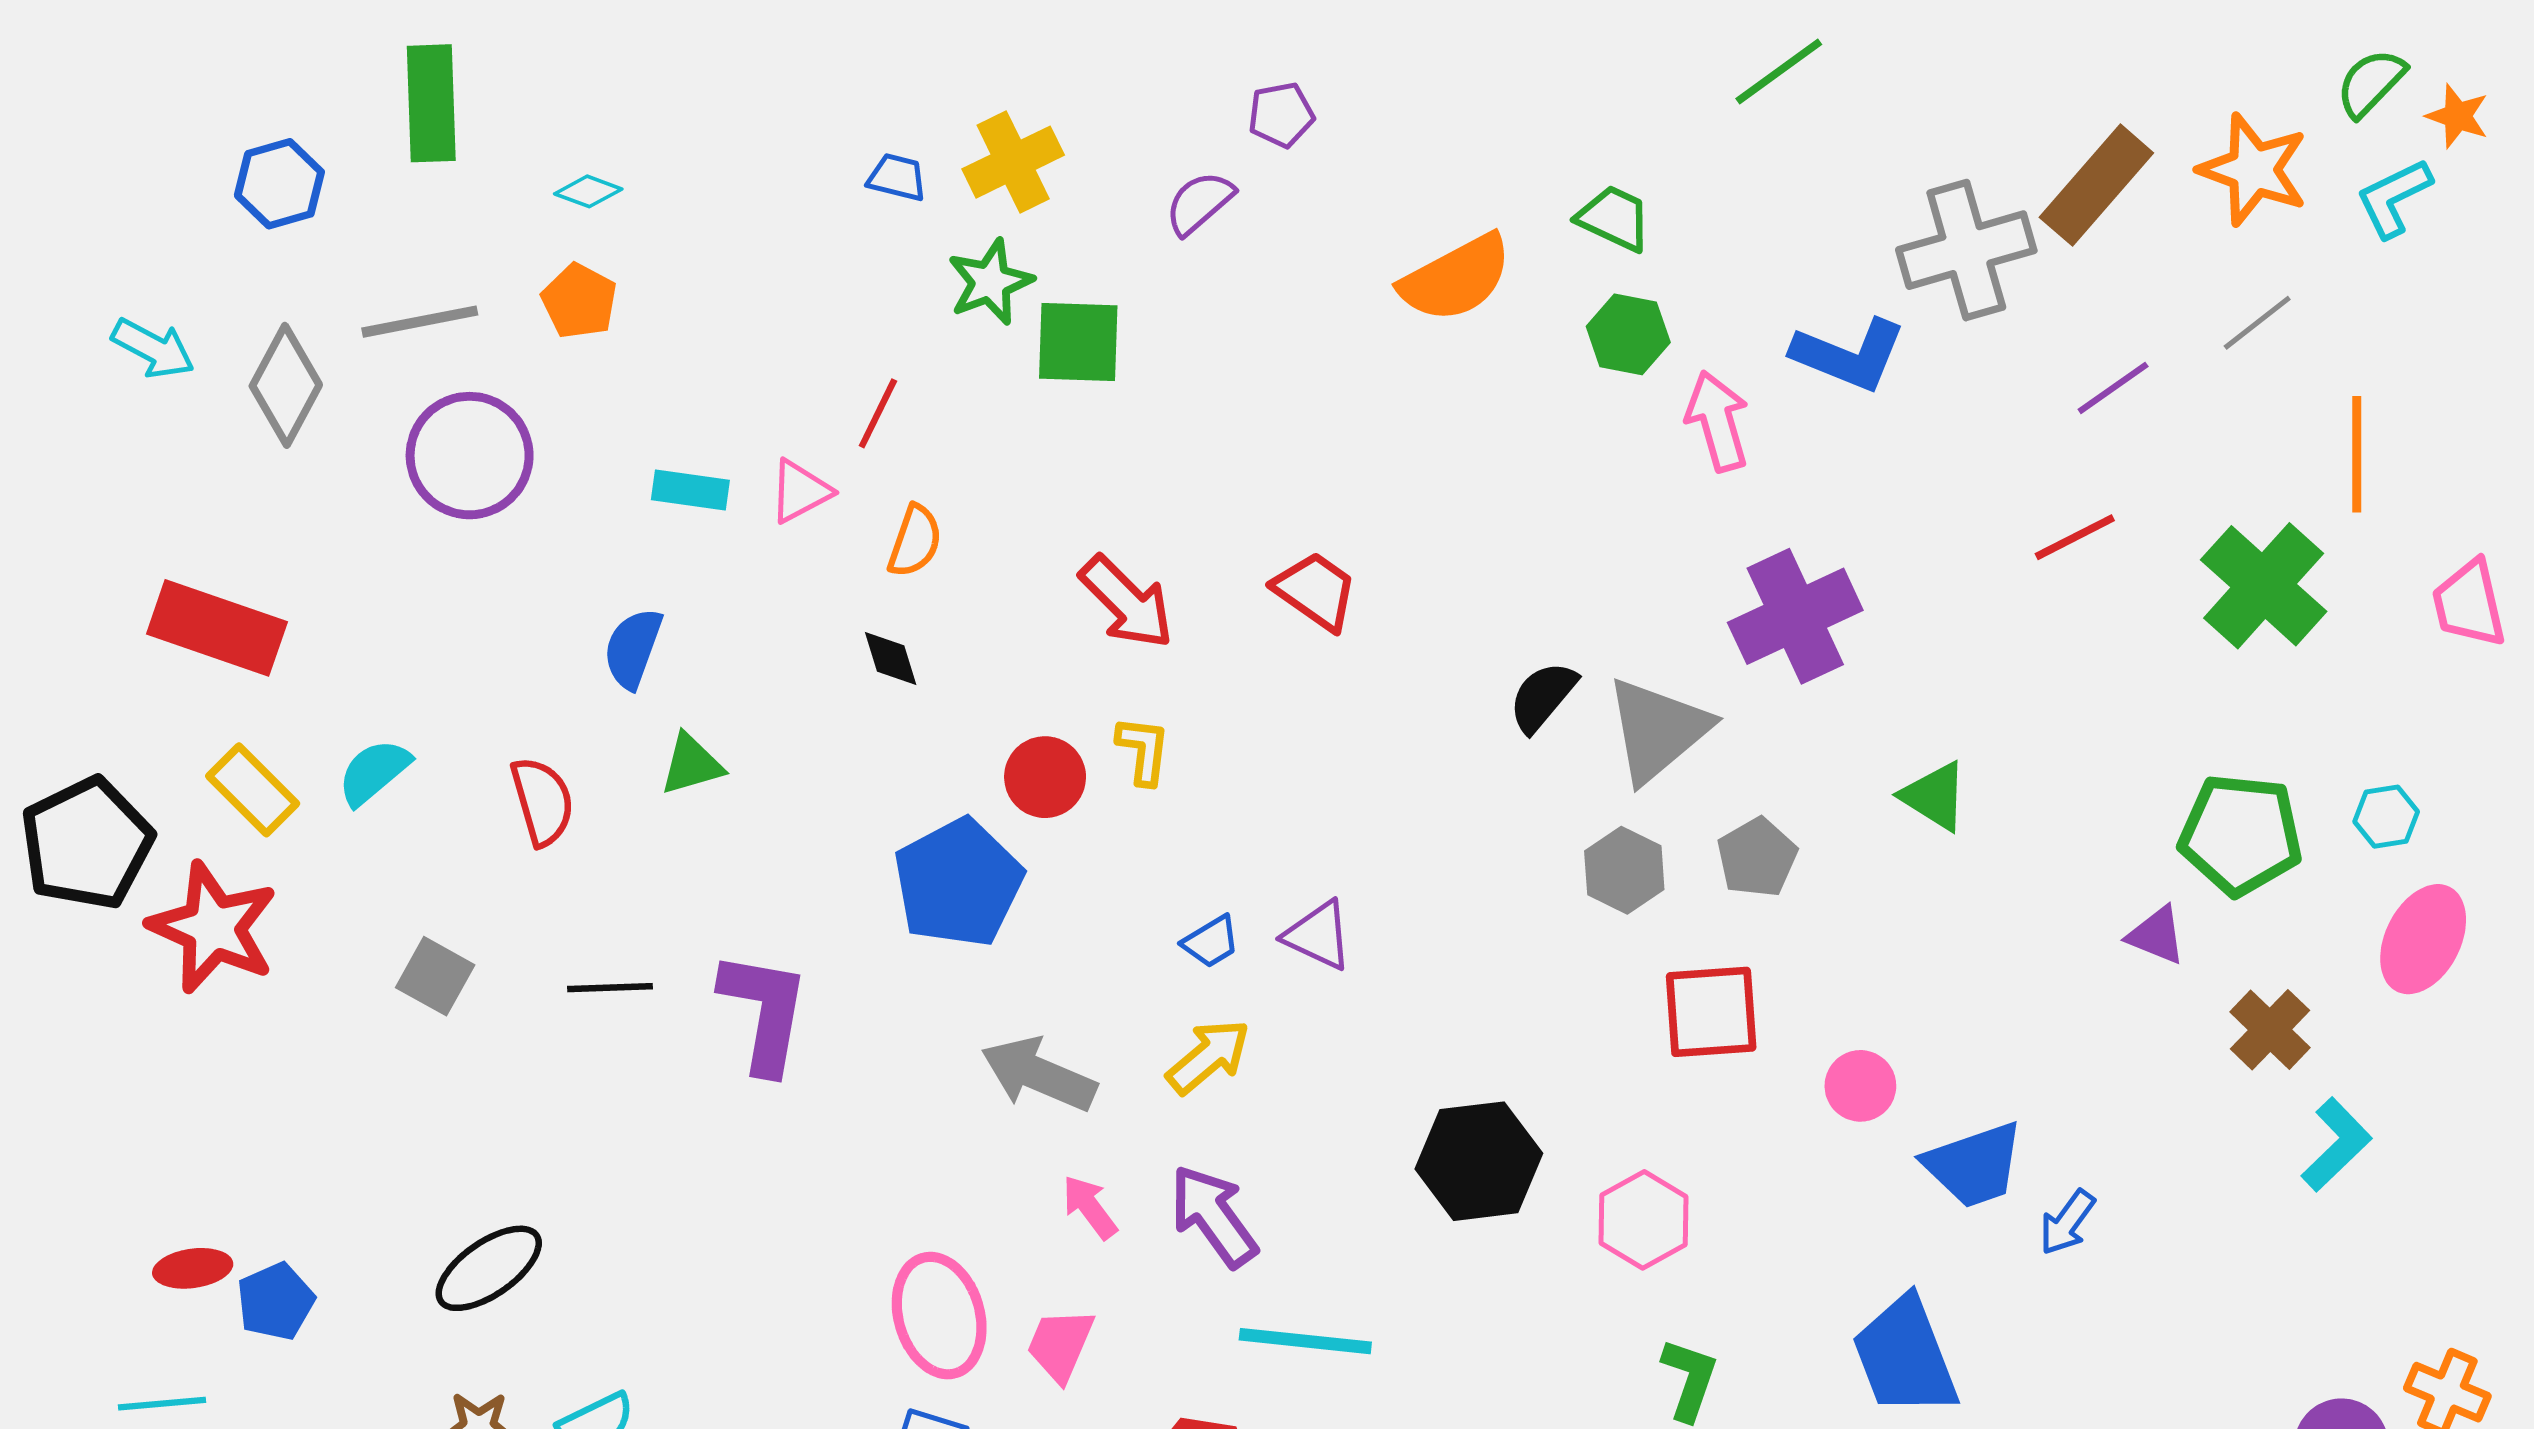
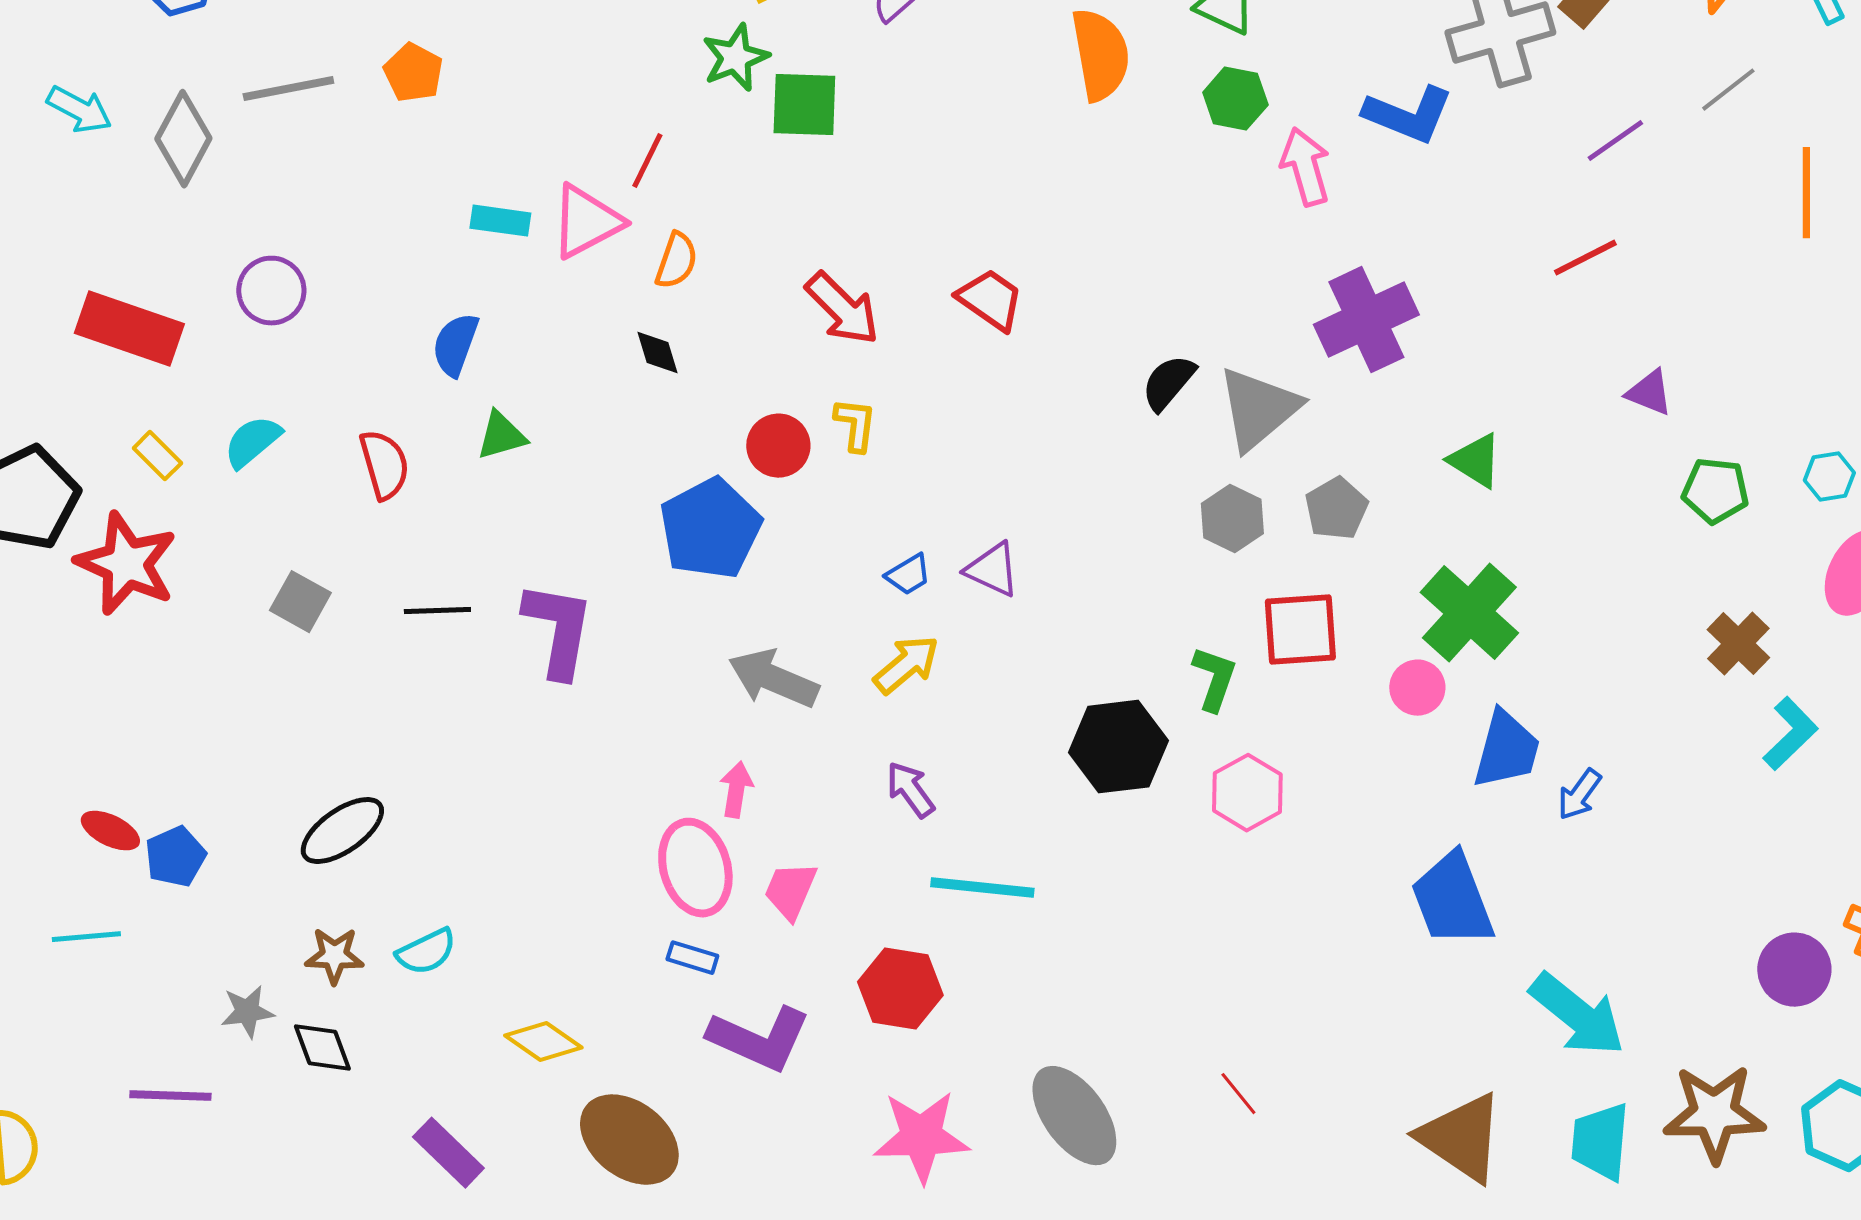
orange semicircle: (1456, 278) -> (1100, 55), turned -72
purple circle: (470, 456) -> (271, 291), moved, size x0.7
pink triangle: (800, 491) -> (586, 222), size x1.5
green cross: (2264, 586) -> (1469, 613), moved
yellow rectangle: (253, 790) -> (157, 456), size x0.7
green pentagon: (2241, 835) -> (1715, 491), size x0.7
purple triangle: (2156, 935) -> (1649, 393), moved
blue trapezoid: (1974, 1165) -> (1506, 750), turned -56
pink arrow: (1090, 1207) -> (736, 790), moved, turned 46
purple arrow: (1213, 1216) -> (910, 790), size x0.7
red ellipse: (193, 1268) -> (110, 831), turned 34
green L-shape: (1689, 1379) -> (1214, 679), moved

